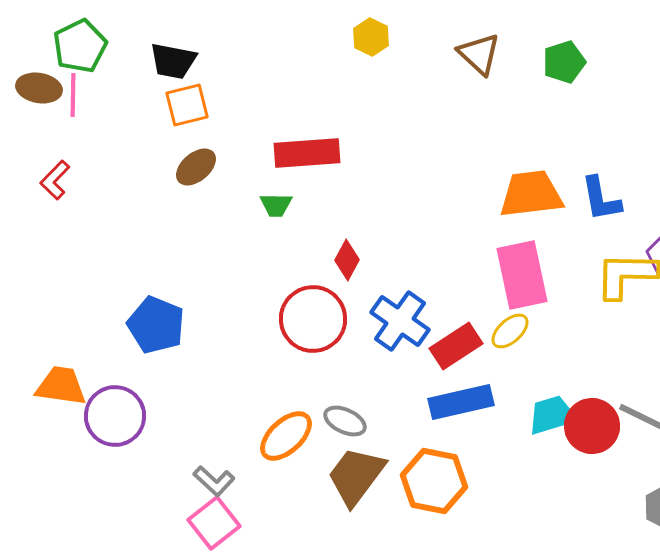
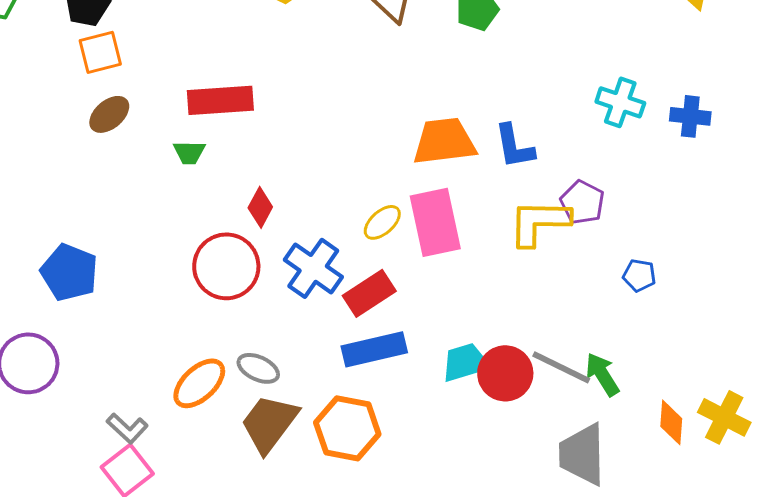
yellow ellipse: (510, 331) -> (382, 222), moved

